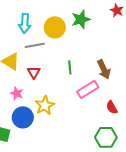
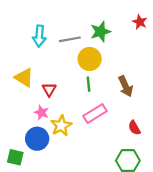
yellow circle: (55, 27) -> (90, 59), moved
gray line: (35, 45) -> (70, 39), moved
pink rectangle: (88, 89) -> (95, 114), moved
pink star: (17, 93) -> (42, 112), moved

